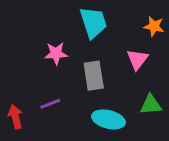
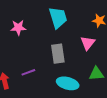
pink star: (56, 53) -> (18, 28), moved

